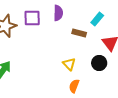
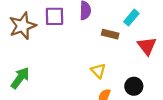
black circle: (99, 63) -> (134, 86), moved

